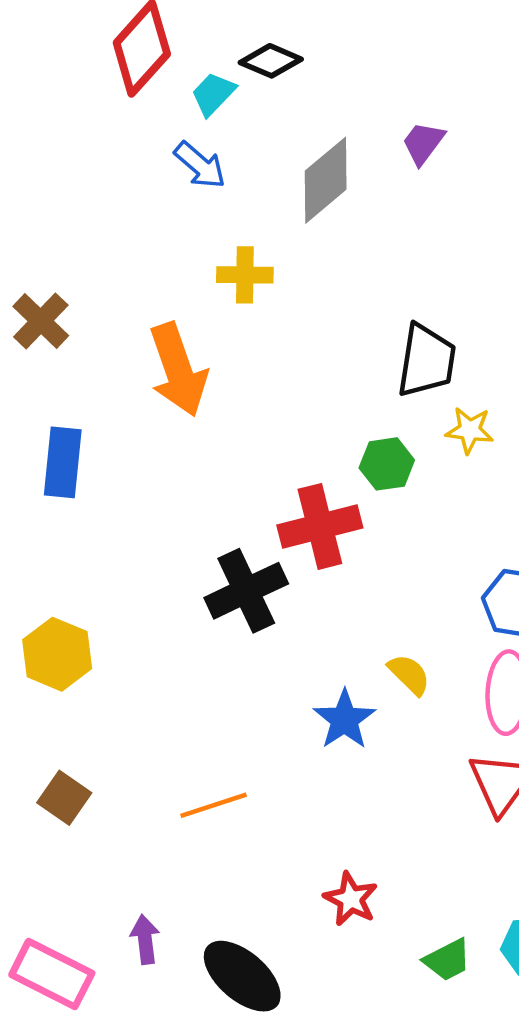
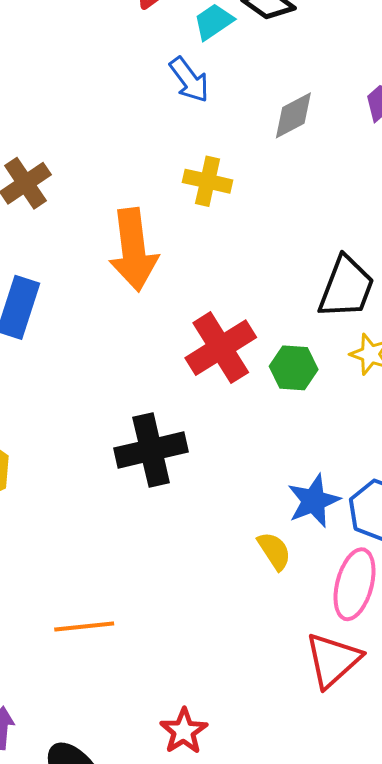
gray diamond: (326, 180) -> (293, 115), size x0.7
red cross: (320, 526) -> (221, 348), moved, turned -30
blue star: (344, 720) -> (314, 501), moved

